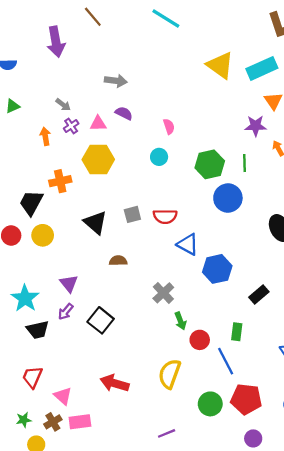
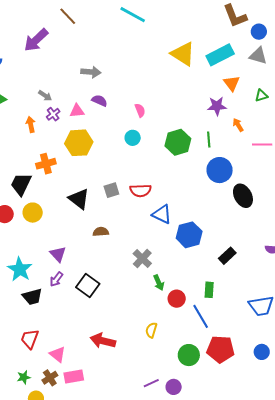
purple arrow: (56, 42) -> (36, 40), turned 60
blue circle: (228, 198) -> (220, 170), moved
yellow semicircle: (170, 374) -> (151, 330), size x0.6
purple circle: (253, 438) -> (174, 387), moved

